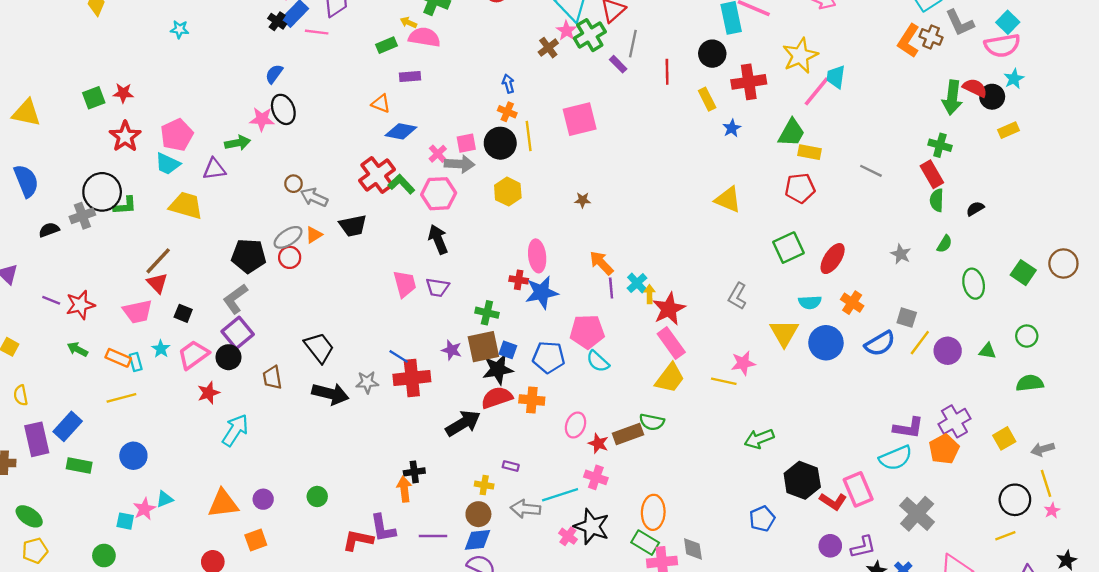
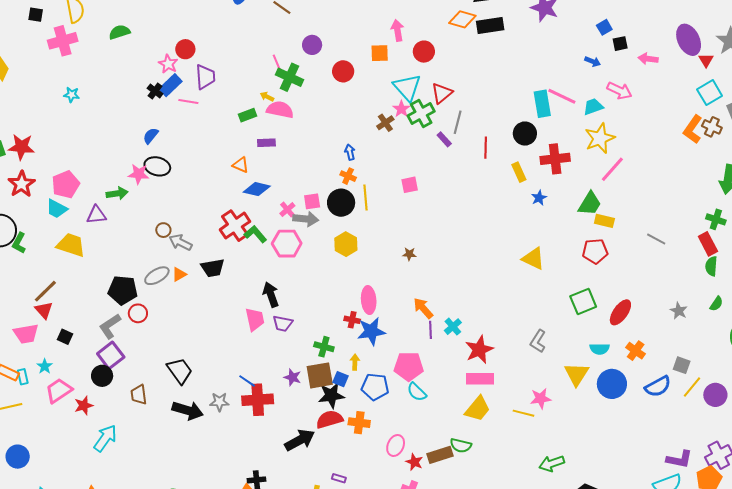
cyan trapezoid: (836, 77) -> (593, 107), moved, turned 60
red star: (123, 93) -> (21, 147), size x1.5
black ellipse: (283, 109) -> (157, 166), turned -55
pink square: (580, 119) -> (410, 185), size x0.6
green L-shape: (125, 206) -> (19, 243), turned 120
black arrow: (438, 239) -> (271, 294), moved
red circle: (290, 257) -> (138, 313), moved
yellow arrow: (650, 294) -> (355, 362), moved
pink rectangle: (671, 343) -> (480, 379), turned -56
pink trapezoid: (193, 355) -> (59, 391), moved

